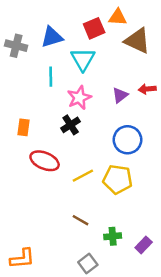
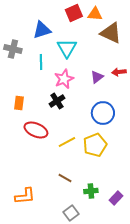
red square: (94, 28) -> (74, 13), moved
gray cross: (16, 46) -> (13, 49), moved
yellow pentagon: (118, 179) -> (95, 145), turned -30
orange L-shape: (22, 259) -> (25, 196), moved

